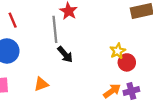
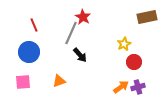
gray line: (55, 29) -> (71, 33), turned 30
yellow star: (118, 51) -> (124, 44), moved

